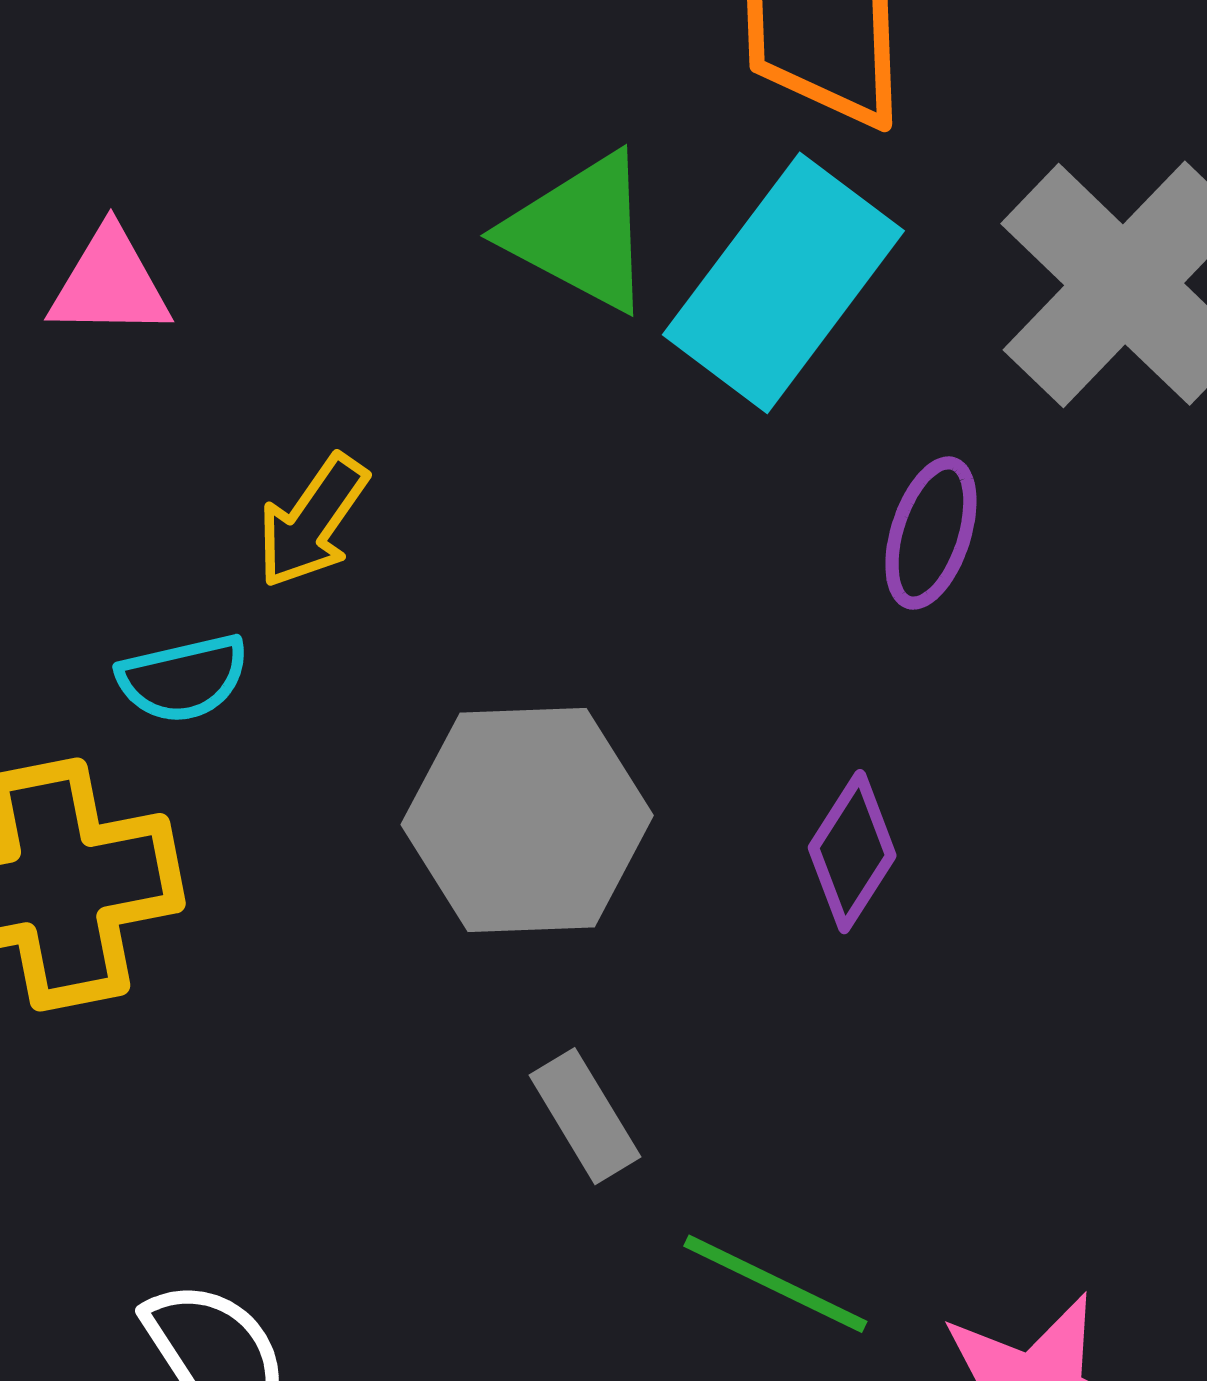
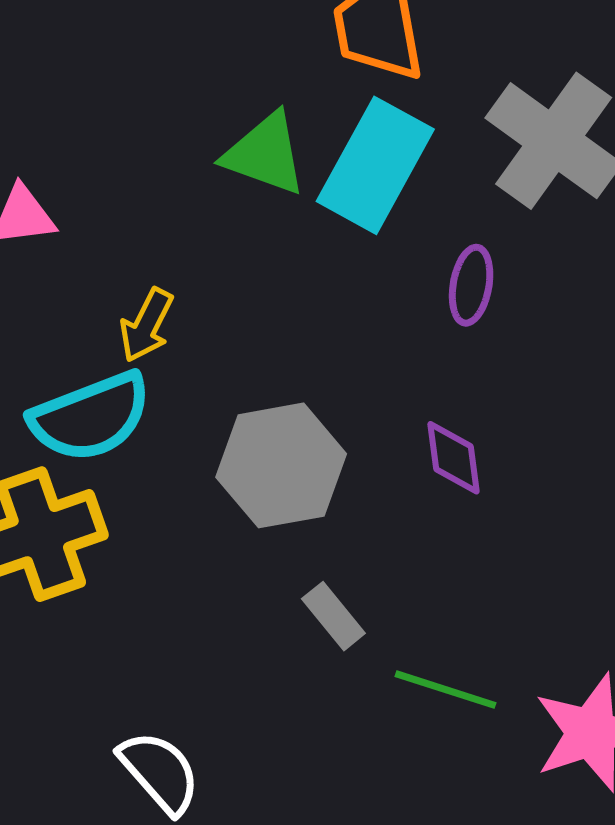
cyan semicircle: (183, 678) -> (91, 417), size x1.8
purple diamond: (852, 852) -> (454, 458), turned -32

